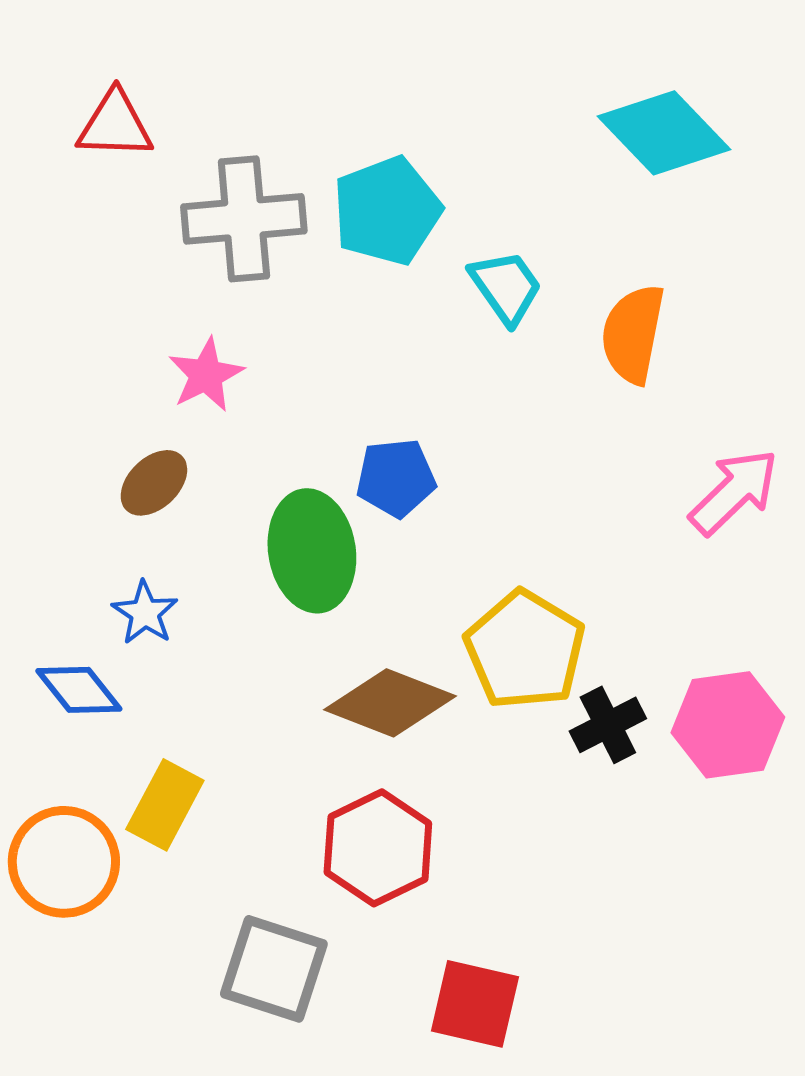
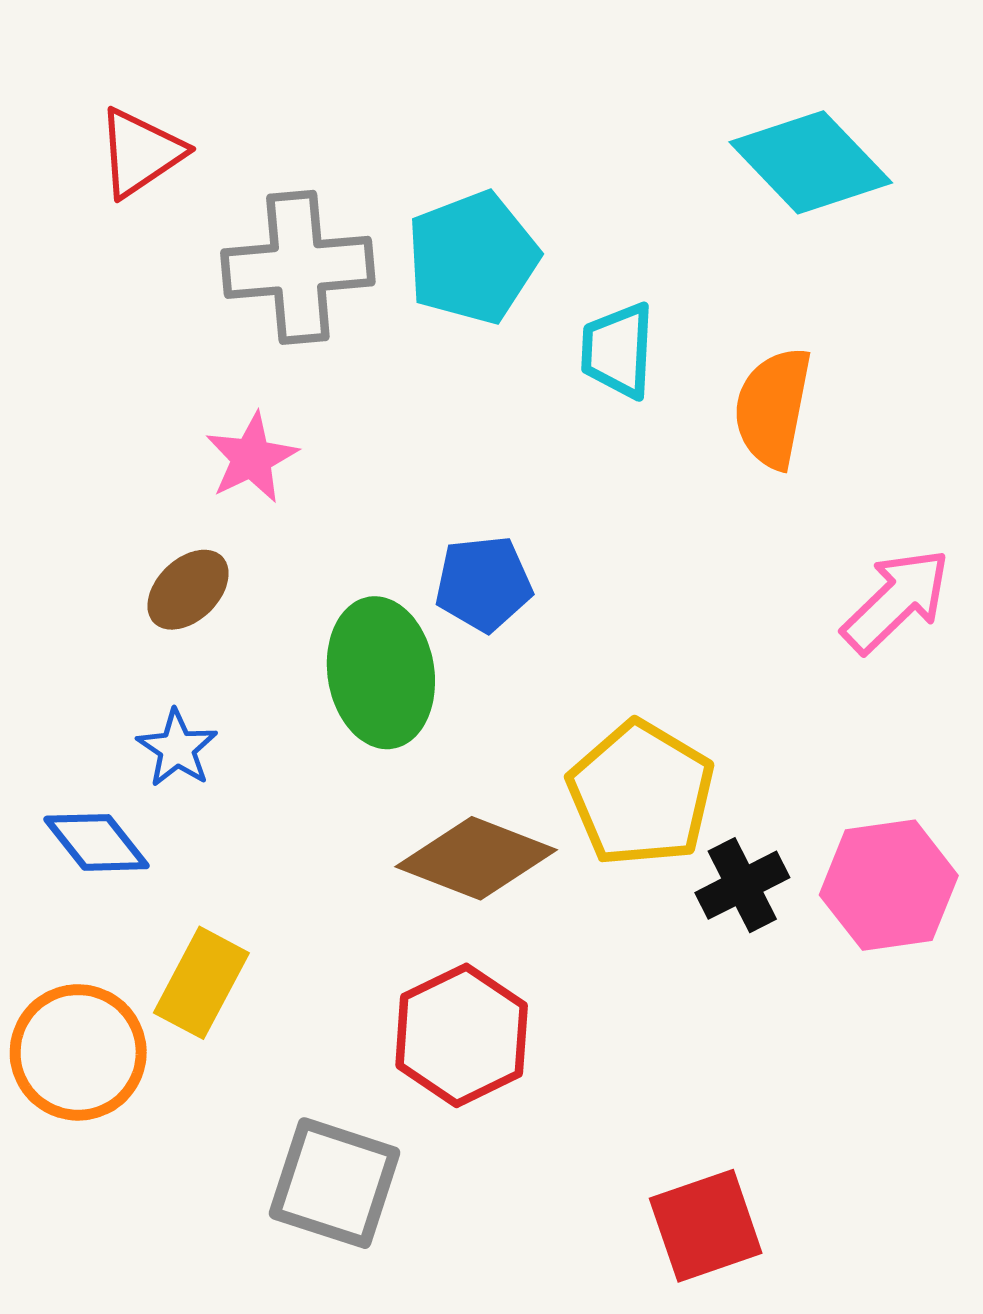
red triangle: (115, 125) -> (140, 153), turned -36
cyan trapezoid: (506, 287) -> (618, 350), turned -142
red square: (475, 1004) -> (706, 1226), moved, turned -32

